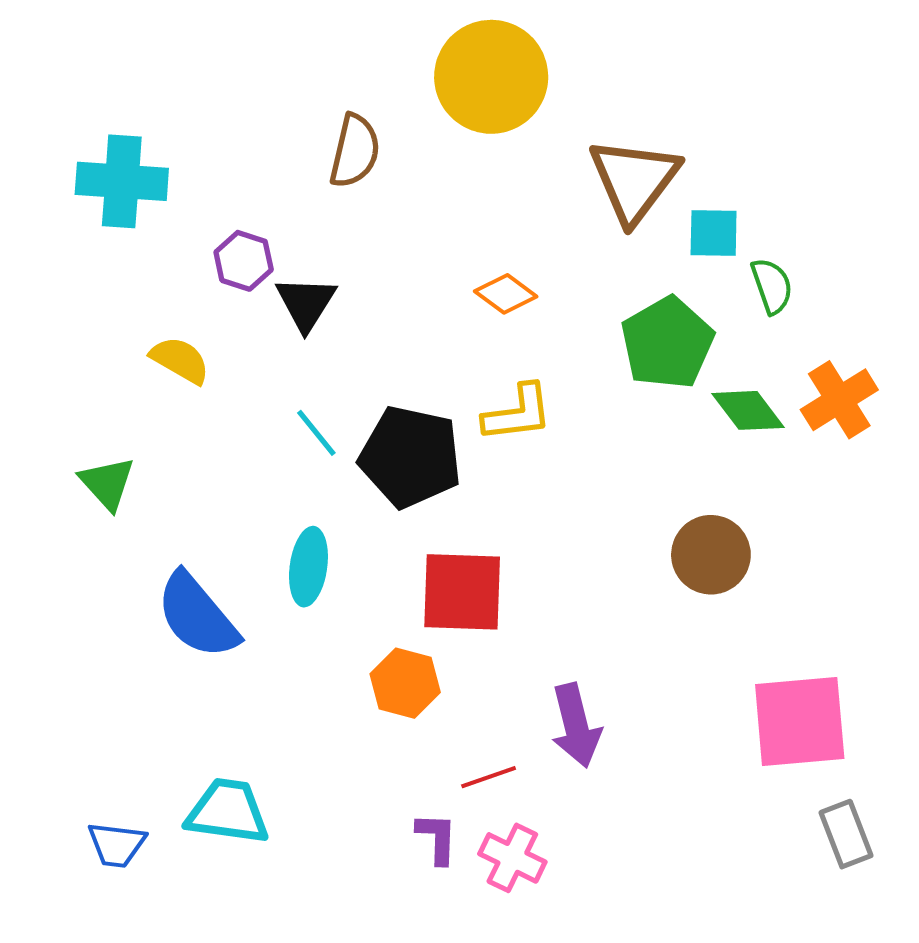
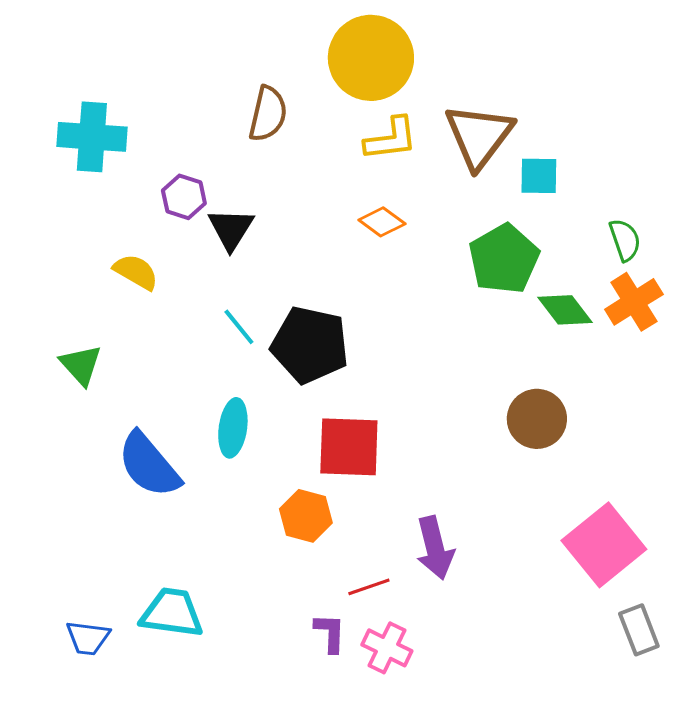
green semicircle: (772, 286) -> (625, 240), moved
yellow L-shape: (518, 413) -> (391, 139), moved
pink square: (800, 722) -> (604, 545), turned -34

